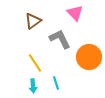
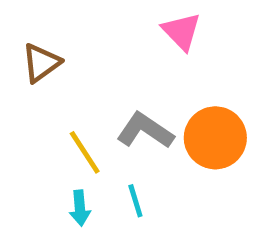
brown triangle: (33, 21) -> (41, 63), moved
gray L-shape: (60, 39) -> (145, 131), moved, turned -30

